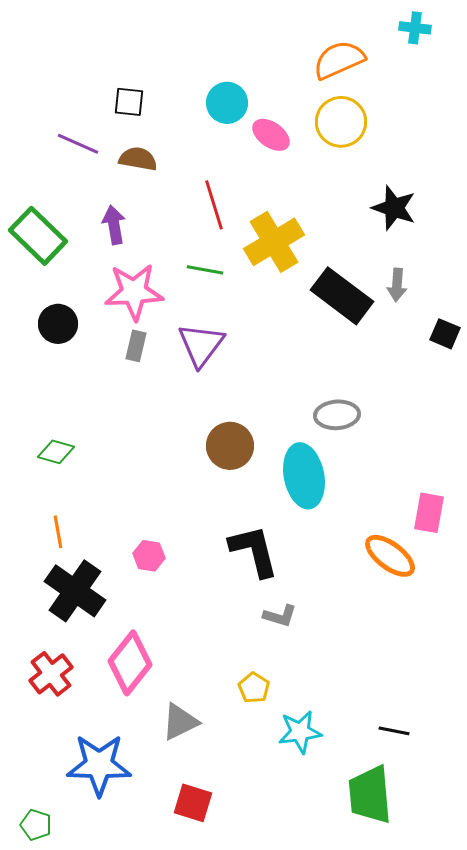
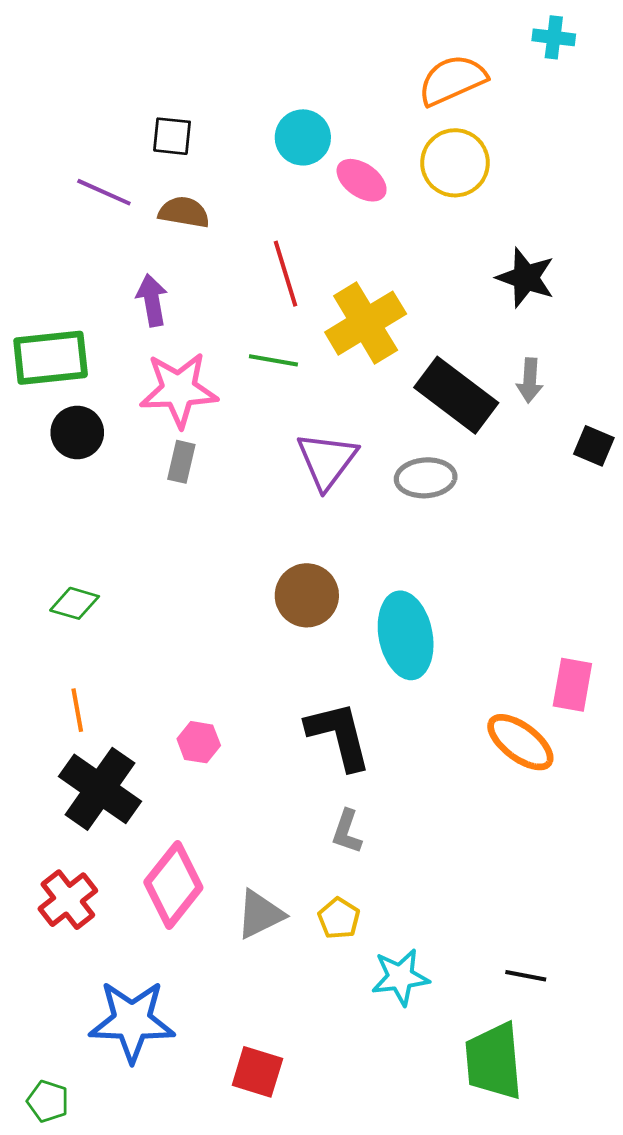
green rectangle: (38, 236) -> (51, 358), moved, turned -50
purple triangle: (201, 345) -> (327, 461), moved
gray ellipse: (337, 415) -> (426, 478), moved
gray L-shape: (280, 616) -> (347, 832), moved, turned 92
gray triangle: (180, 722) -> (260, 914), moved

